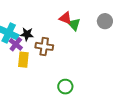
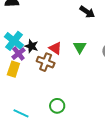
red triangle: (65, 18) -> (55, 48), moved
yellow rectangle: (23, 60) -> (13, 69), moved

